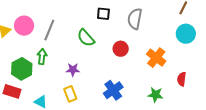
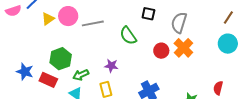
gray line: (49, 30) -> (93, 23), turned 50
green arrow: (42, 57) -> (81, 75), moved, turned -126
orange cross: (156, 58) -> (183, 48), moved

